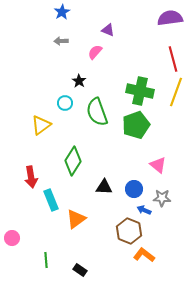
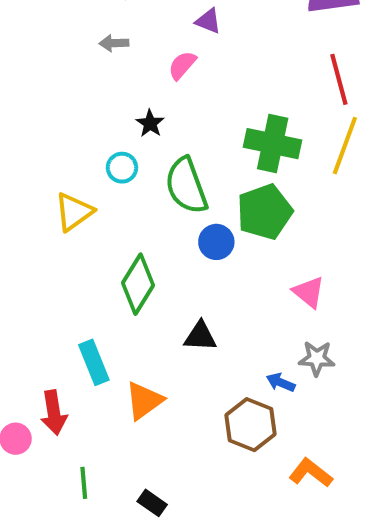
red arrow: (31, 177) -> (54, 413), moved
blue circle: (134, 189) -> (216, 242), moved
orange L-shape: (144, 255) -> (311, 473), moved

